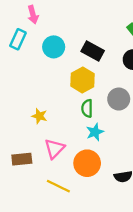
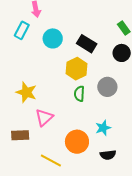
yellow star: (39, 116) -> (26, 92), moved, size x1.5
cyan star: (95, 132) -> (103, 128), moved
pink triangle: (54, 149) -> (44, 117), moved

